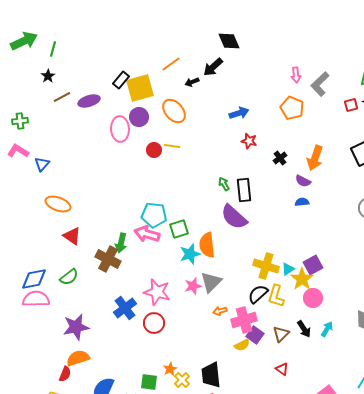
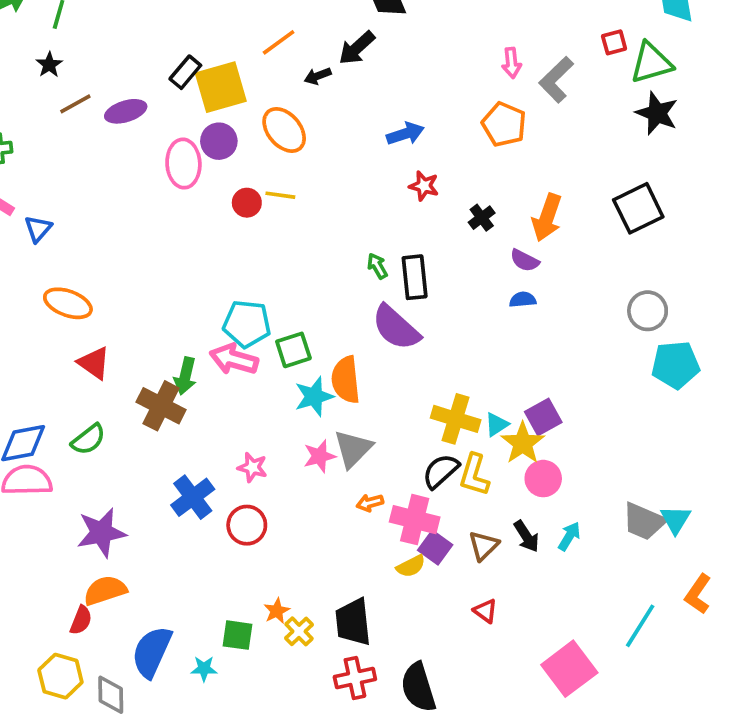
red square: (351, 105) -> (614, 42), moved
pink star: (157, 292) -> (252, 467), size x0.6
pink cross: (244, 320) -> (415, 520), turned 30

